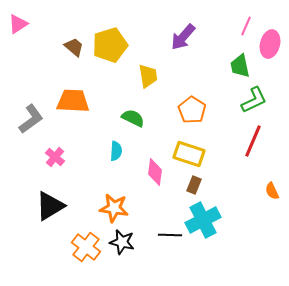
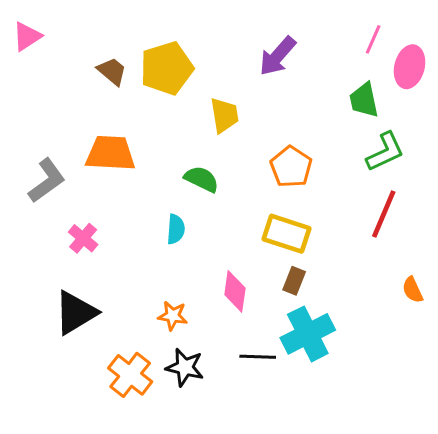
pink diamond: (155, 172) -> (235, 291), moved
orange star: (114, 208) -> (173, 316), size x0.7

